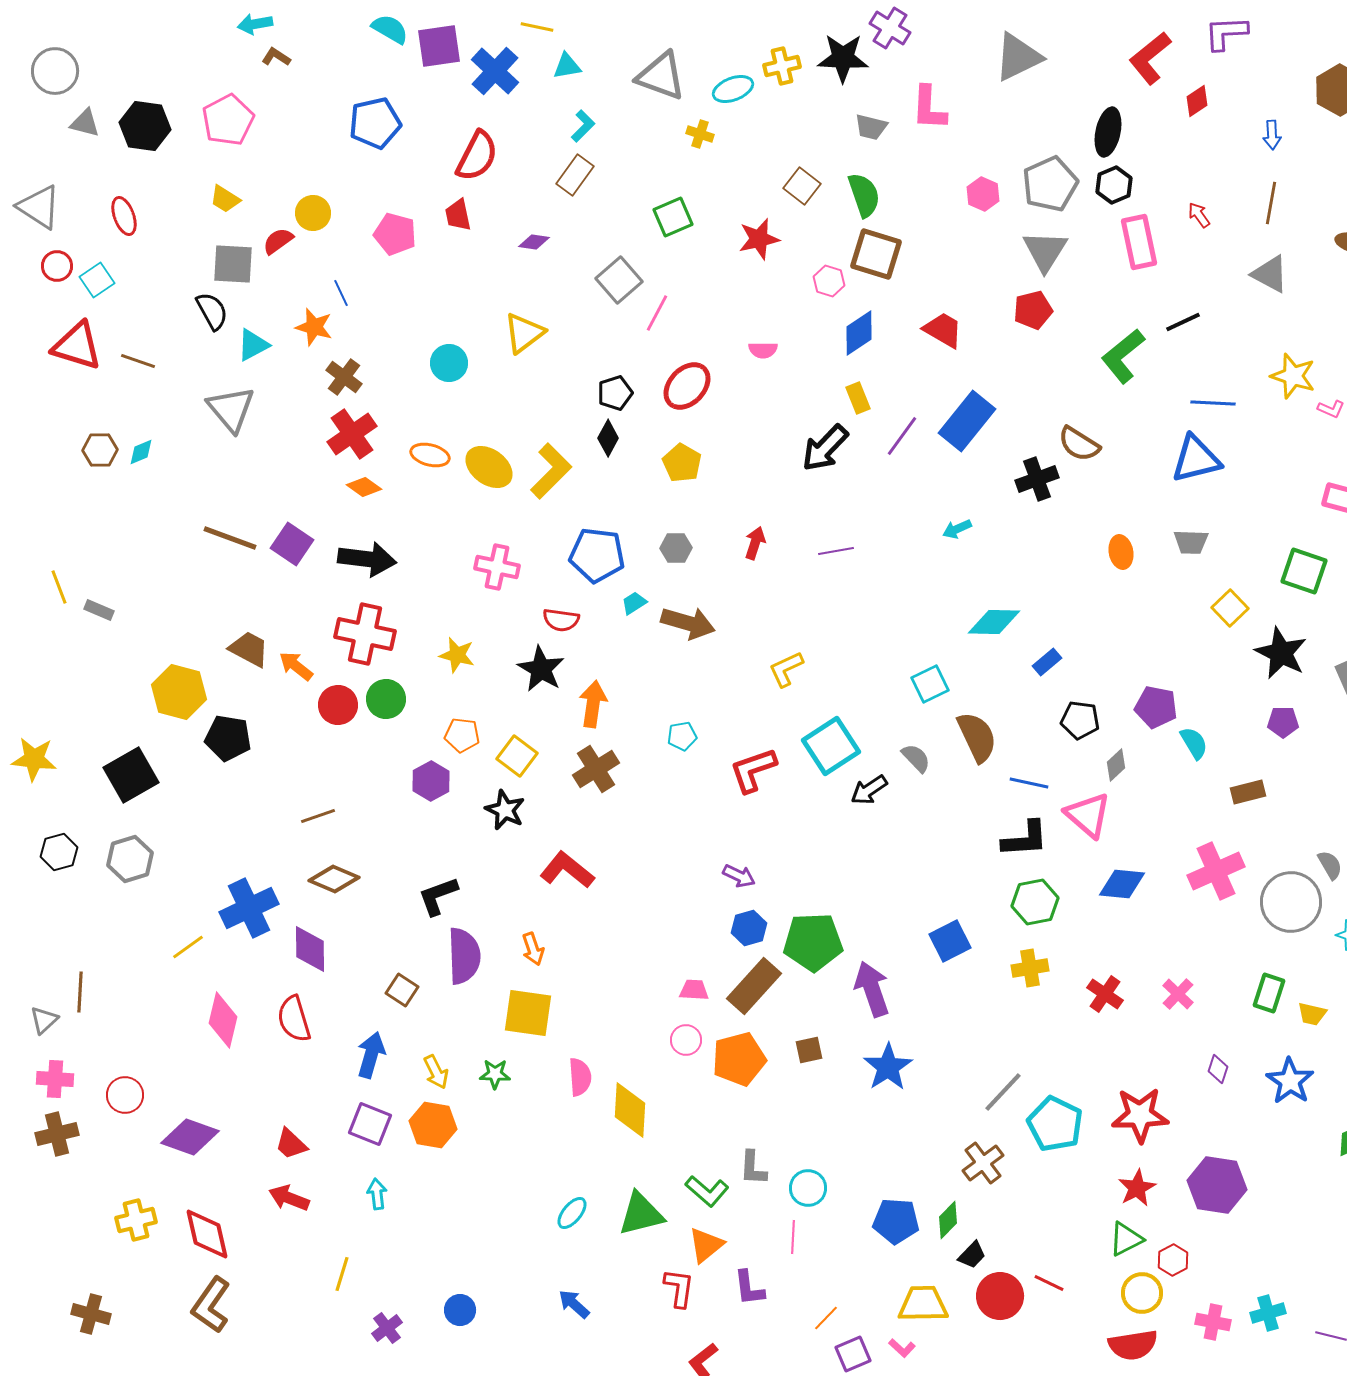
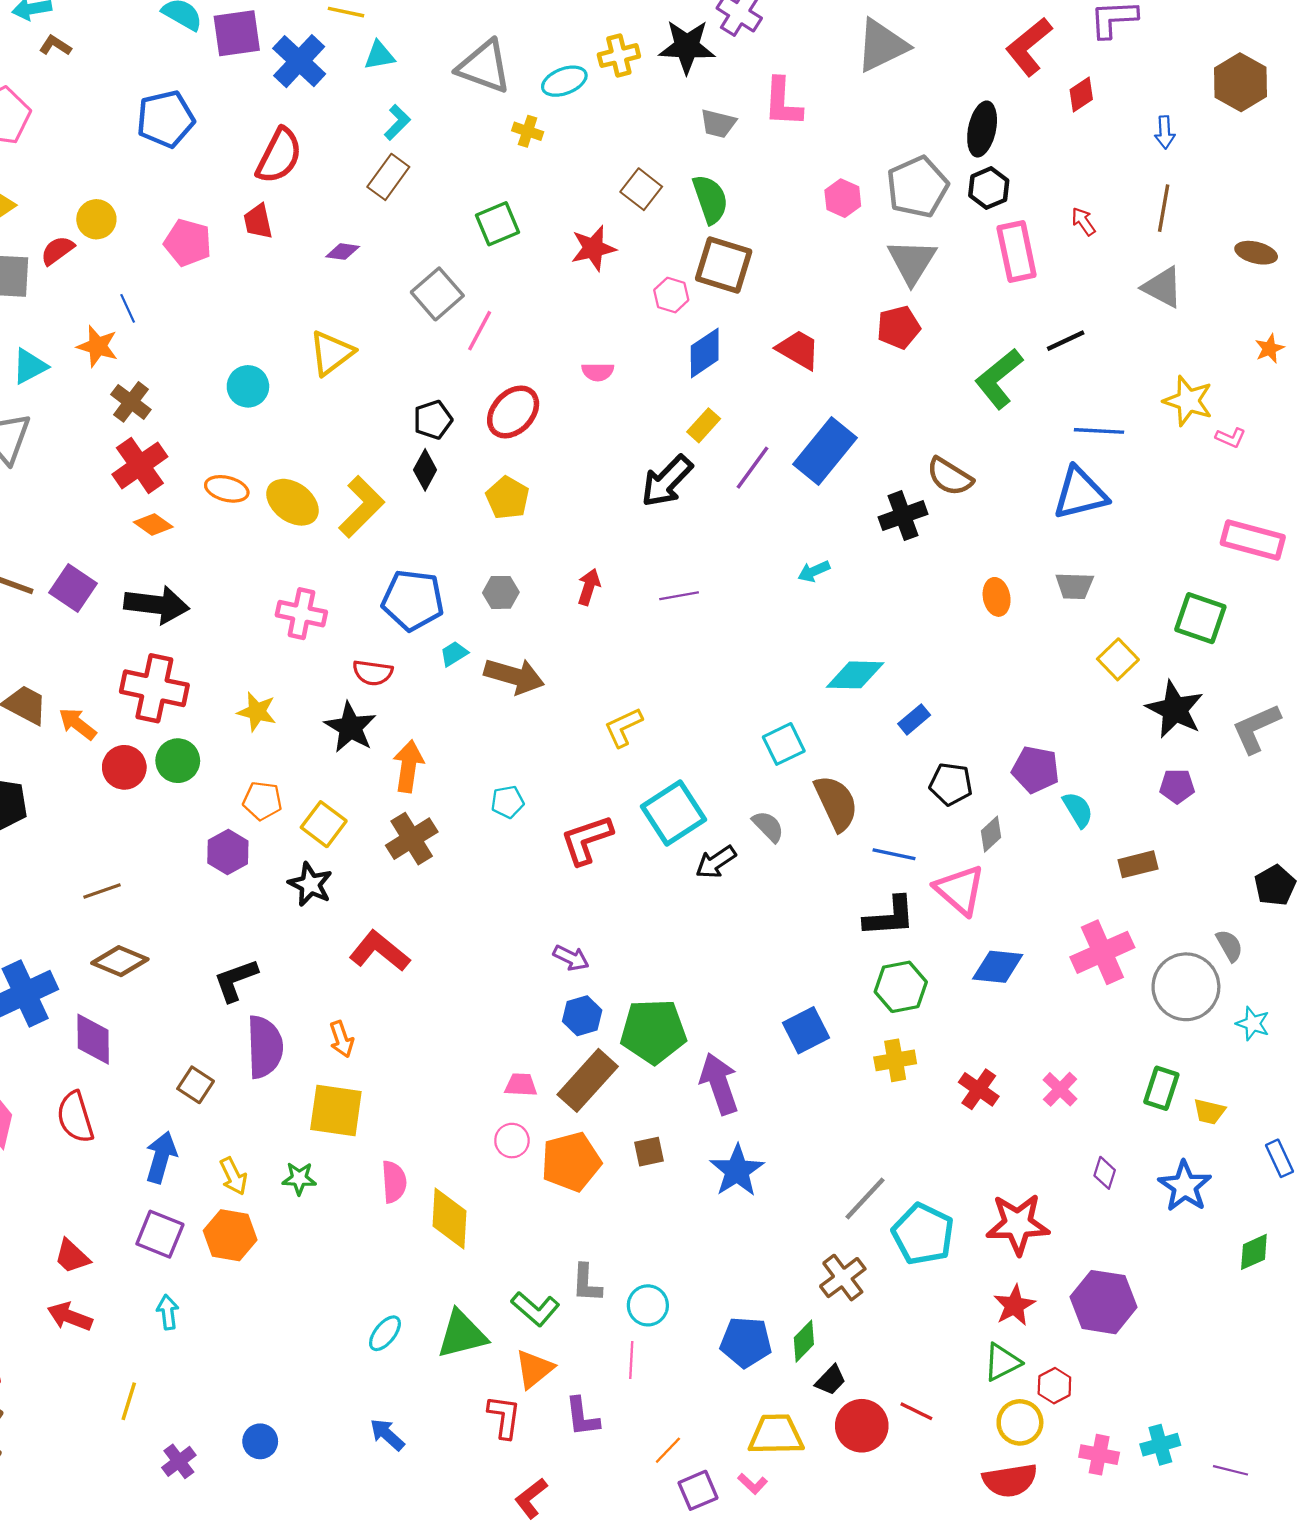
yellow rectangle: (858, 398) -> (704, 425), turned 64

